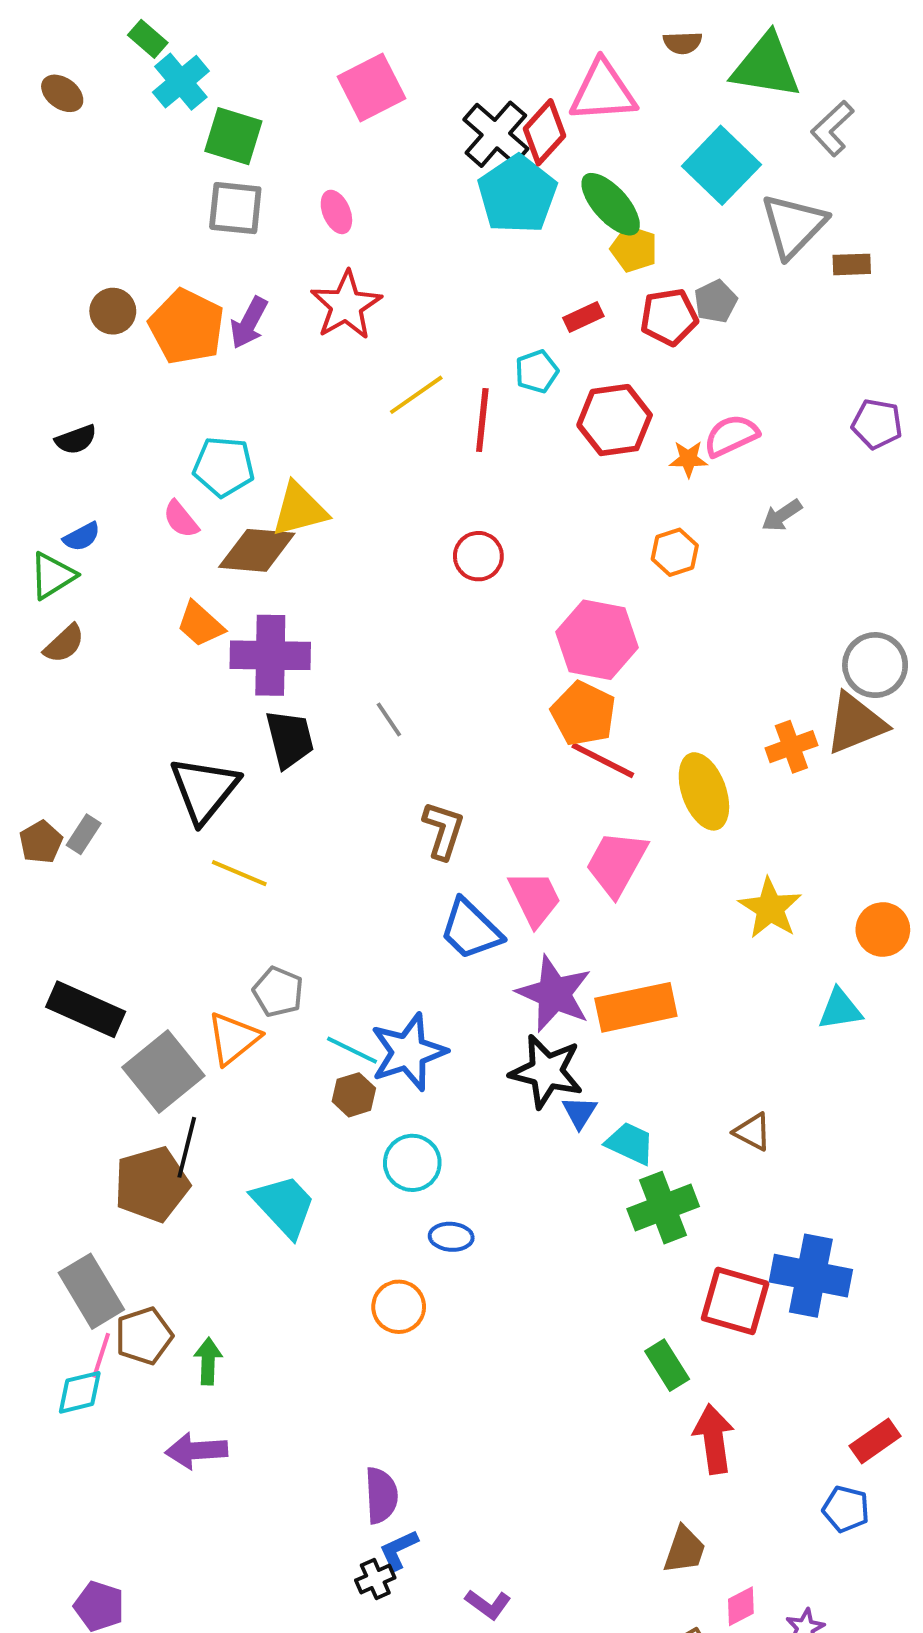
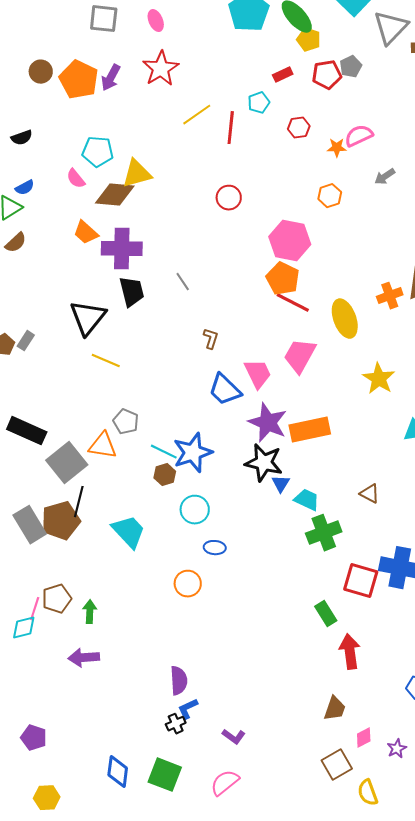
red hexagon: (615, 420) -> (299, 128), size x0.6
brown L-shape: (443, 830) -> (211, 339), size x0.7
orange triangle: (233, 1038) -> (103, 446), turned 48
gray rectangle: (91, 1291) -> (30, 525), moved

